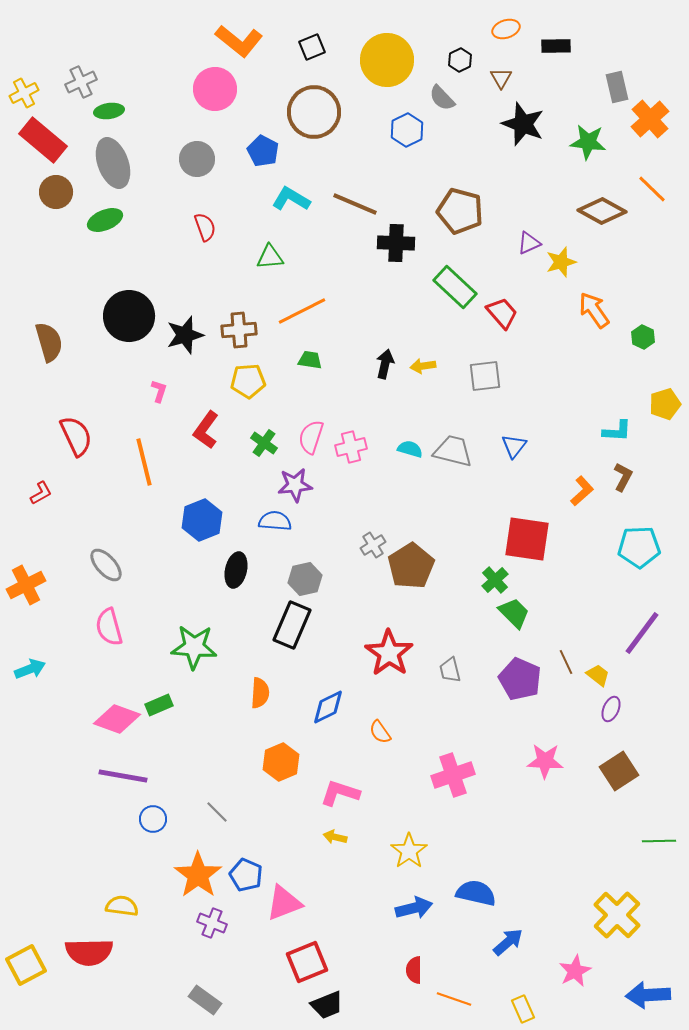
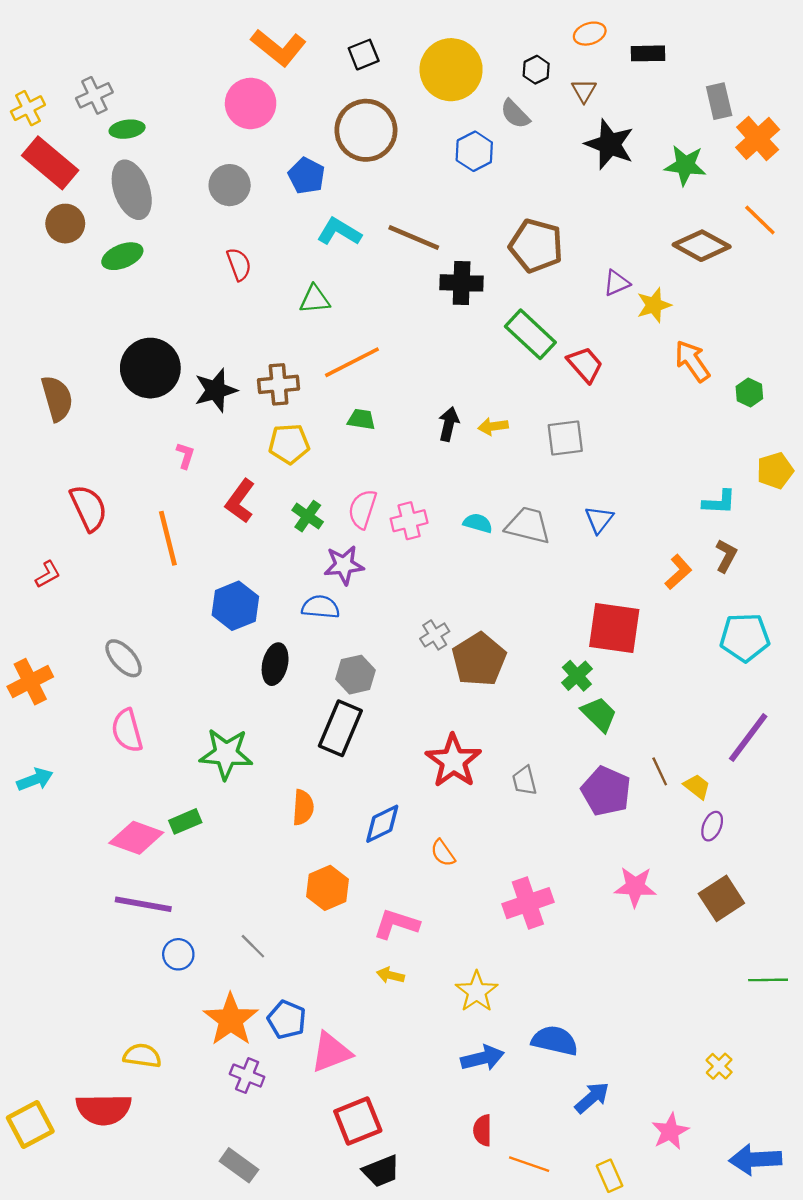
yellow cross: (617, 915) -> (719, 1066), size x0.5

